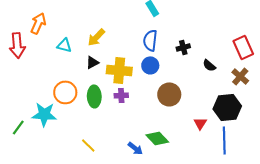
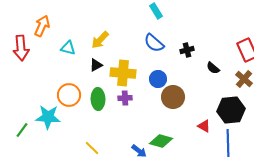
blue semicircle: (150, 40) -> (154, 43), turned -55
blue circle: (150, 65) -> (158, 79), moved
red triangle: (200, 123) -> (204, 126), turned -32
green diamond: (157, 138) -> (161, 141), turned -30

